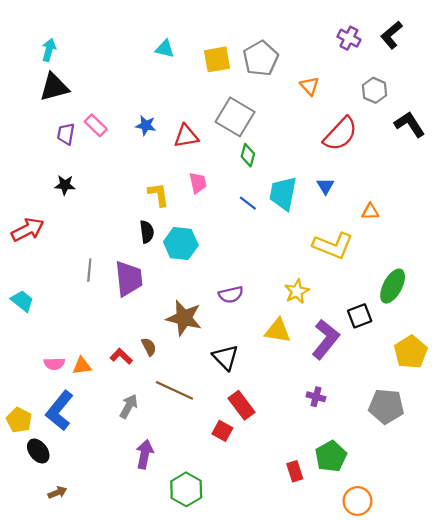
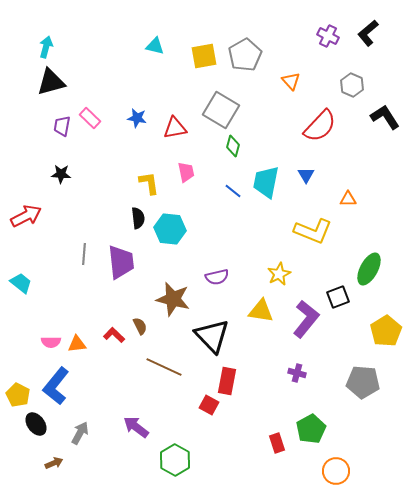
black triangle: (226, 357) -> (212, 336), size x1.4
red rectangle: (241, 405) -> (227, 381), turned 48
gray arrow: (129, 406) -> (80, 433), moved
purple arrow: (145, 454) -> (136, 427), turned -64

